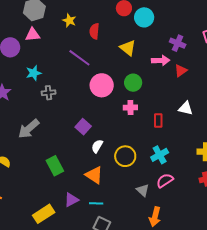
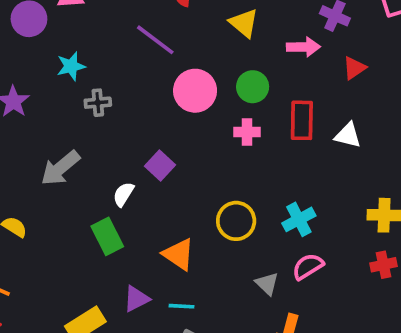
red triangle: (181, 71) -> (354, 68), moved
red rectangle: (158, 120) -> (302, 120), moved, size x1.5
white semicircle: (97, 146) -> (123, 194), moved

